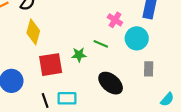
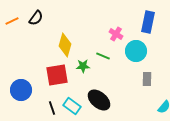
yellow diamond: (33, 32) -> (65, 45), moved
black ellipse: (111, 83) -> (99, 100), moved
cyan rectangle: (67, 98) -> (72, 106), turned 36

